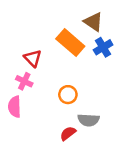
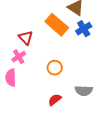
pink cross: (24, 81) -> (19, 57), turned 32
gray semicircle: (89, 120) -> (84, 91), moved

